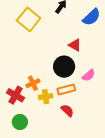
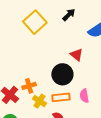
pink semicircle: (89, 75) -> (84, 96), moved, turned 112
yellow cross: (46, 97) -> (39, 101), turned 32

